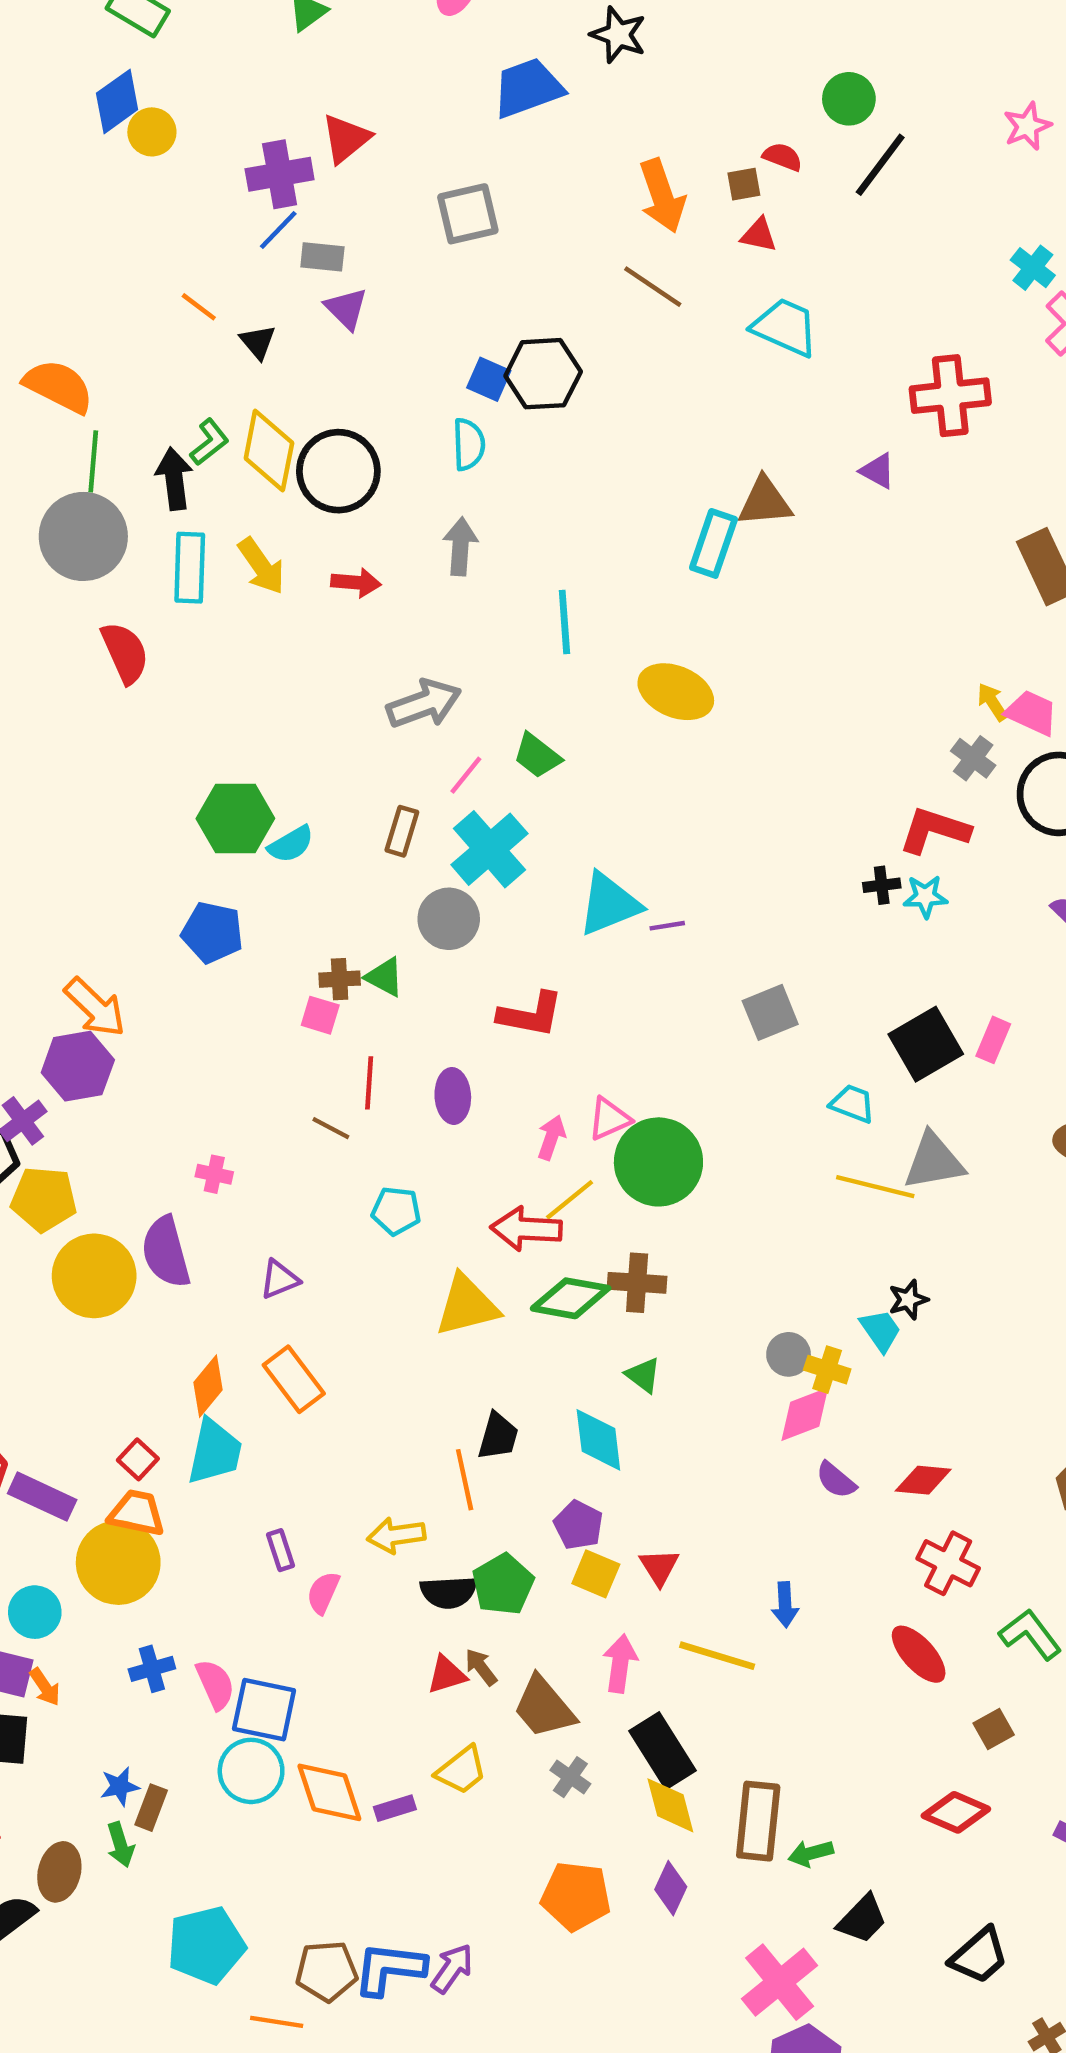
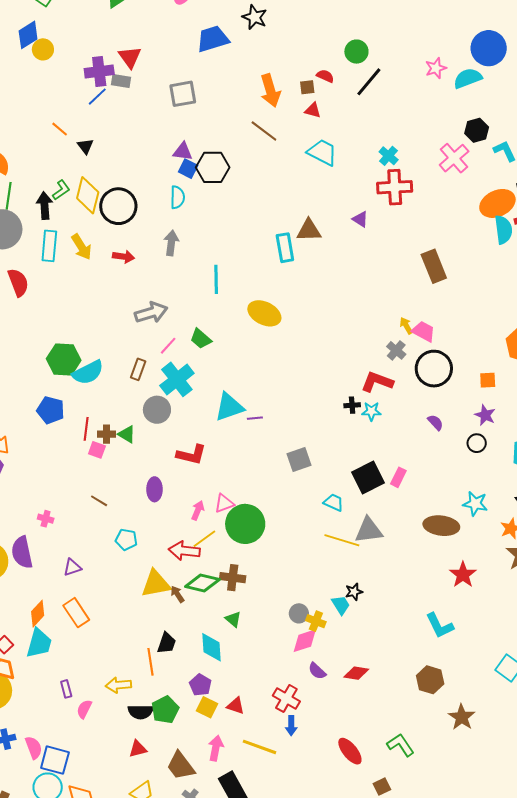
red triangle: (346, 139) -> (130, 57), turned -30
gray rectangle: (322, 257) -> (121, 81), moved
cyan cross: (1033, 268) -> (389, 156), moved
purple triangle: (346, 309) -> (183, 152), moved, turned -40
cyan rectangle: (713, 543) -> (285, 248), turned -32
cyan semicircle: (291, 844) -> (88, 372), size x1.5
red line: (369, 1083) -> (86, 429), moved
red cross: (948, 1563) -> (286, 699), moved
red triangle: (659, 1567) -> (236, 706), turned -42
brown arrow: (481, 1667) -> (177, 594), moved

